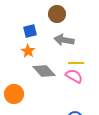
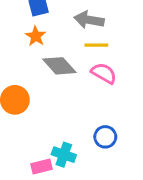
yellow line: (76, 63) -> (96, 45), moved

